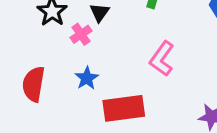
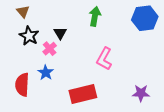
blue star: (87, 78) -> (46, 73), moved

